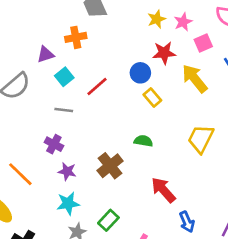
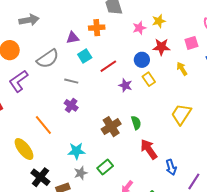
pink star: (183, 22) -> (139, 28), moved
yellow arrow: (195, 78) -> (182, 69), size x0.6
gray line: (64, 110) -> (71, 81), moved
green semicircle: (143, 141) -> (136, 123), moved, turned 56
purple star: (67, 171) -> (125, 85), moved
blue arrow: (187, 222) -> (171, 167), moved

